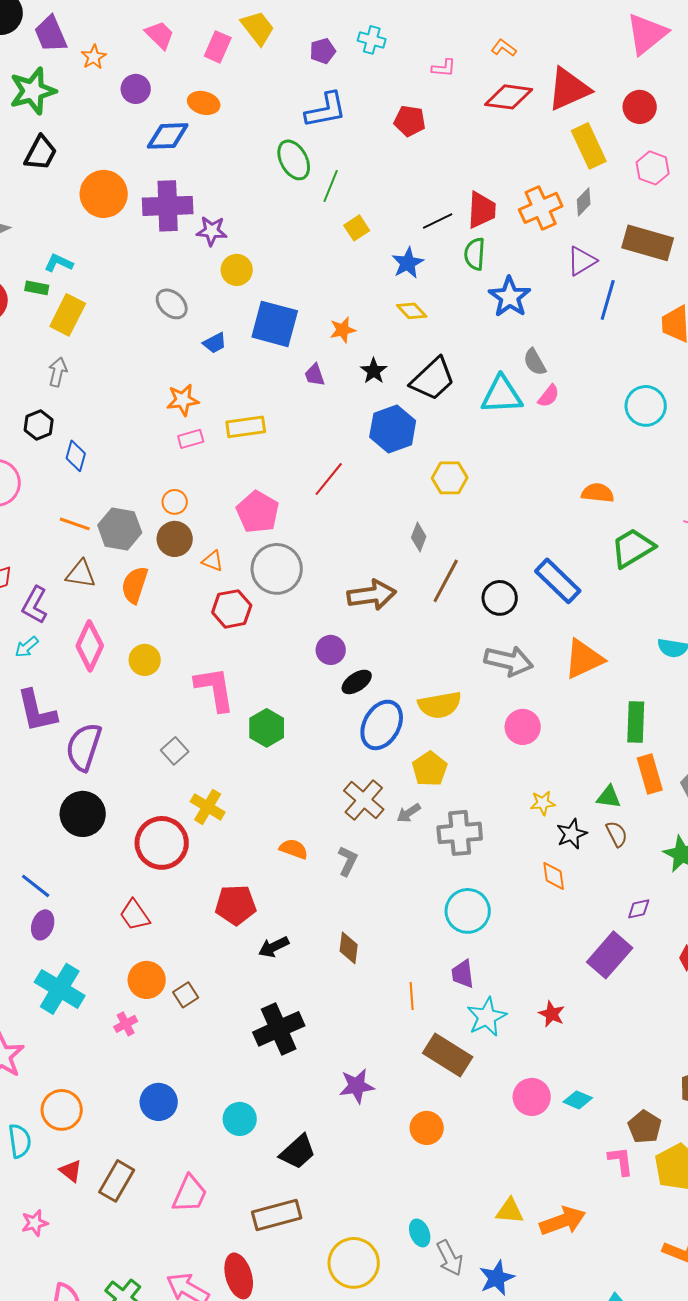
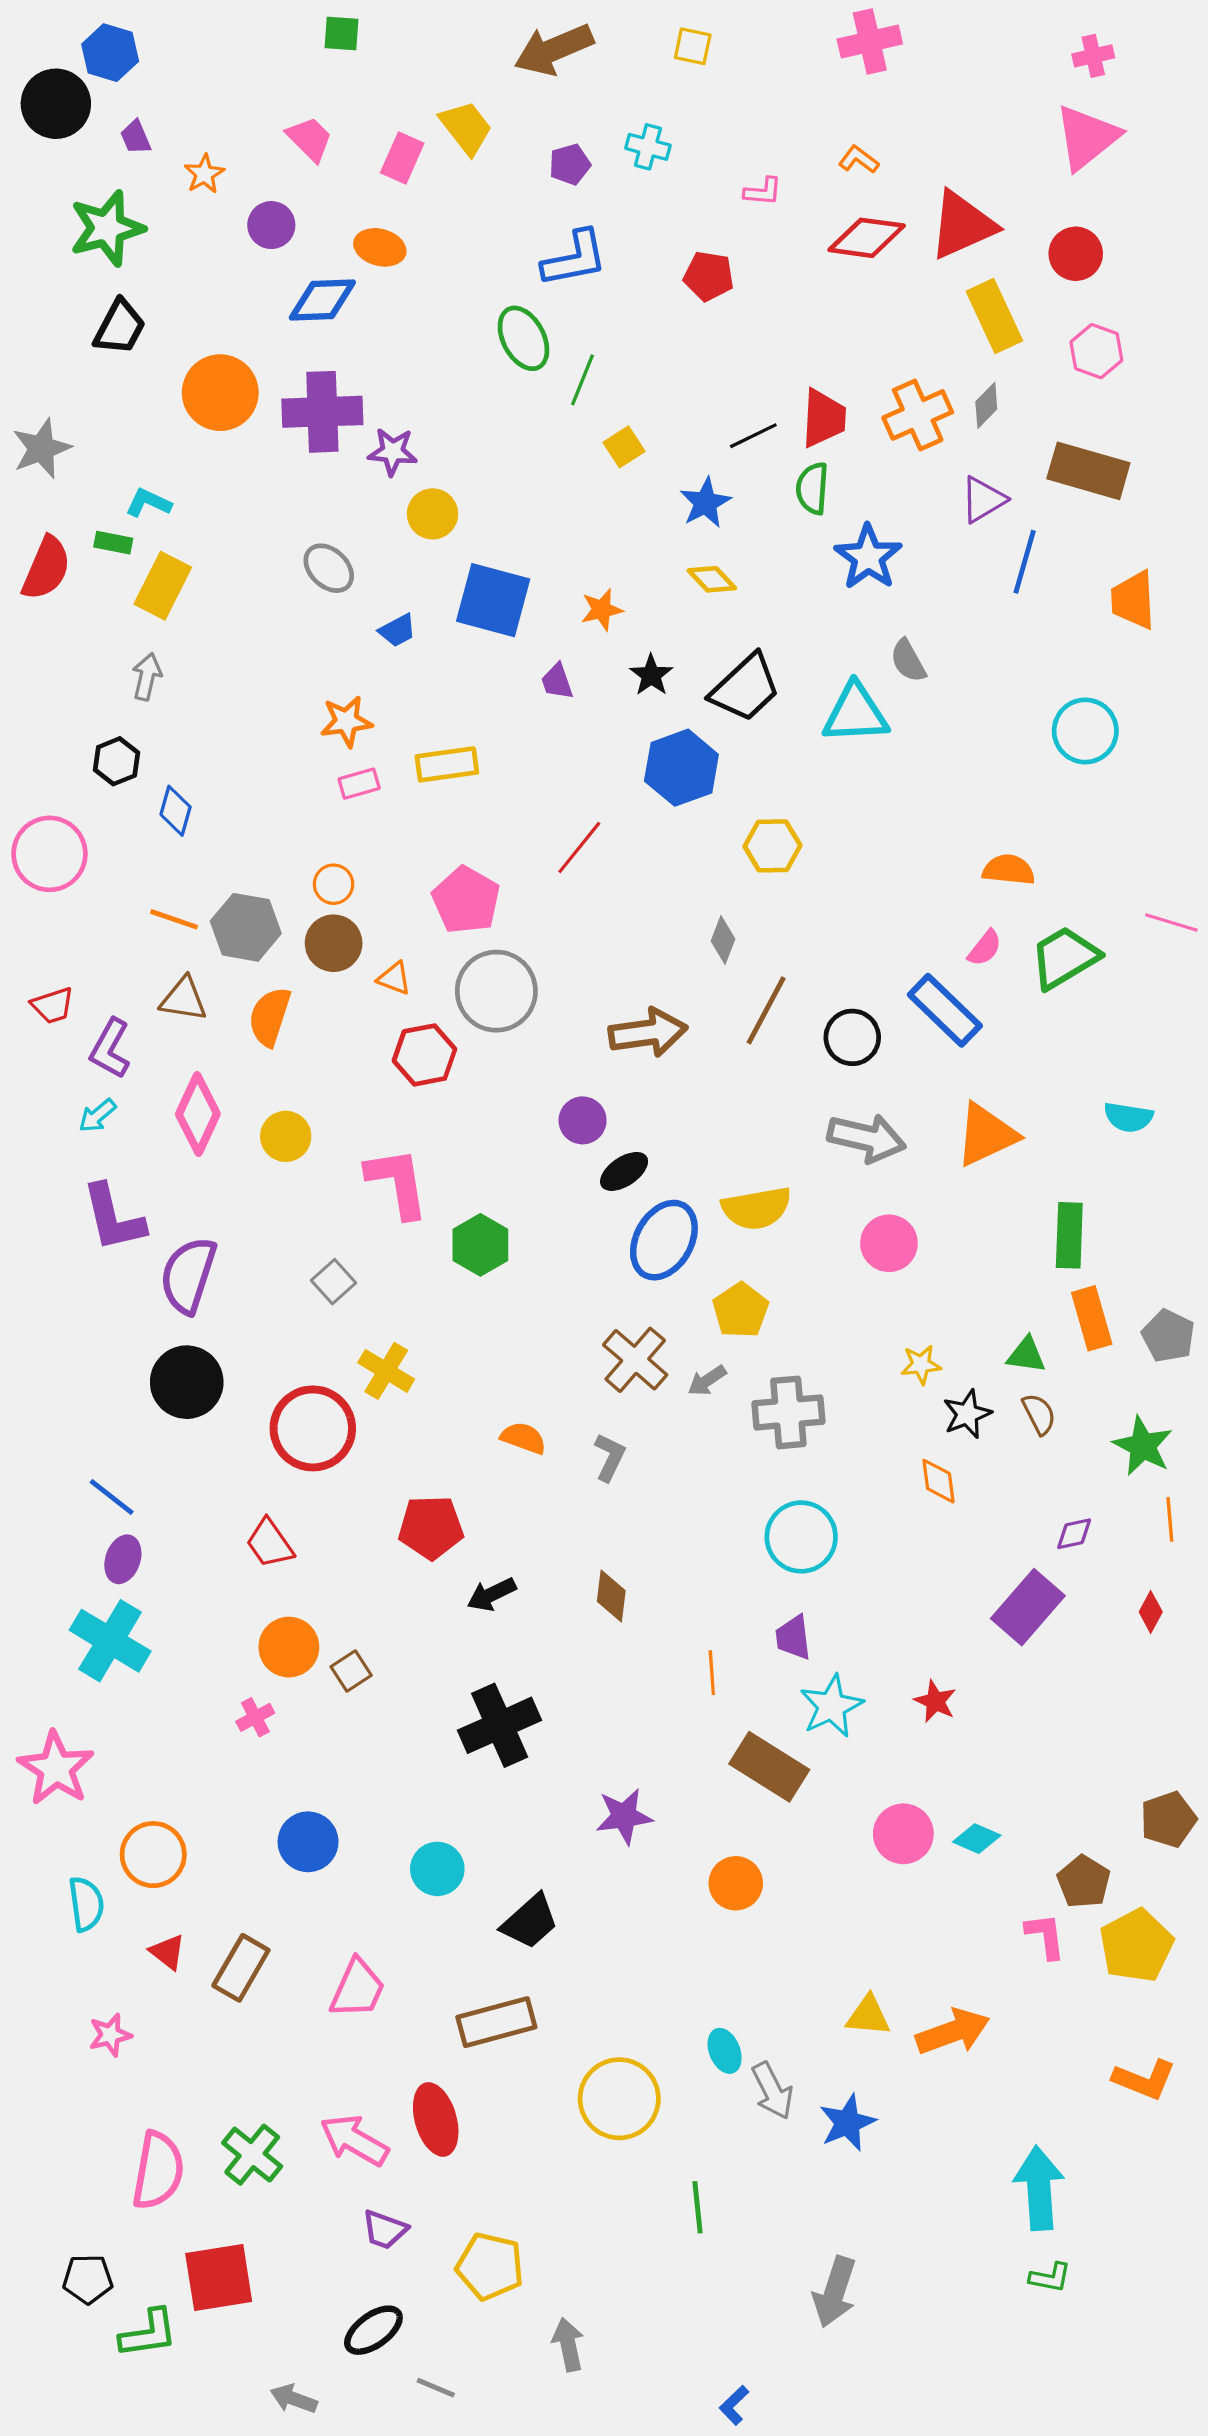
purple trapezoid: (51, 34) -> (136, 137), size x0.6
pink semicircle: (549, 396) -> (985, 948), moved
cyan cross: (60, 989) -> (110, 1641), moved

